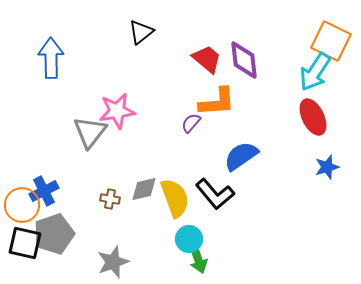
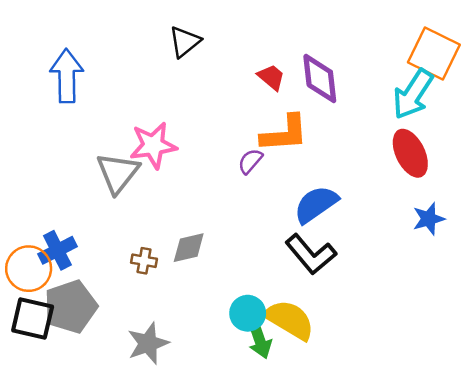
red trapezoid: (207, 59) -> (271, 77), size x0.7
black L-shape: (215, 194) -> (311, 254), moved
yellow semicircle: (175, 198) -> (290, 320), moved, turned -39

